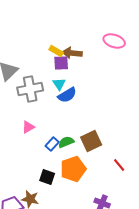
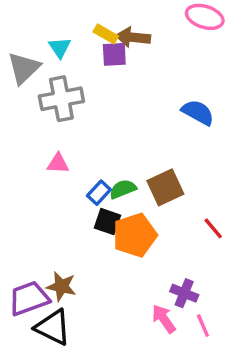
cyan triangle: (59, 84) -> (60, 48), moved
blue semicircle: (67, 95) -> (198, 112), moved, turned -120
pink triangle: (28, 127) -> (58, 164), turned 32
black square: (47, 177) -> (107, 222), moved

